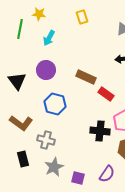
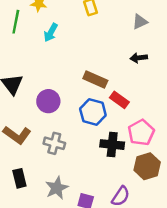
purple circle: (46, 70) -> (48, 101), moved
blue hexagon: (55, 104) -> (93, 112), moved
gray cross: (46, 140) -> (54, 143), moved

